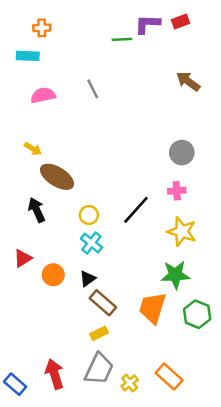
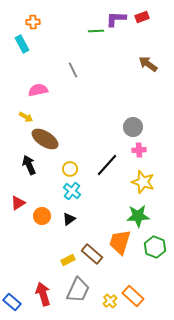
cyan rectangle: (28, 56) -> (22, 44), turned 60
pink semicircle: (43, 95) -> (38, 90), moved
gray circle: (182, 153) -> (133, 127), moved
brown rectangle: (103, 303) -> (92, 254), moved
yellow rectangle: (99, 333) -> (68, 260), moved
yellow cross: (130, 383) -> (110, 301), moved

